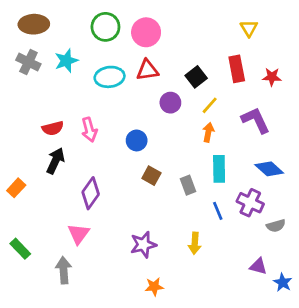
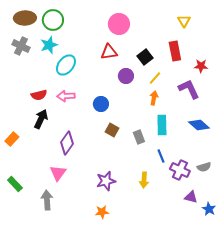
green circle: (105, 27) -> (53, 20), moved
pink circle: (146, 32) -> (119, 24), moved
cyan ellipse: (110, 77) -> (66, 65), moved, turned -45
red star: (272, 77) -> (201, 66), moved
pink arrow: (89, 130) -> (66, 96), turned 102
purple cross: (250, 203) -> (180, 170), moved
orange star: (154, 287) -> (102, 212), moved

